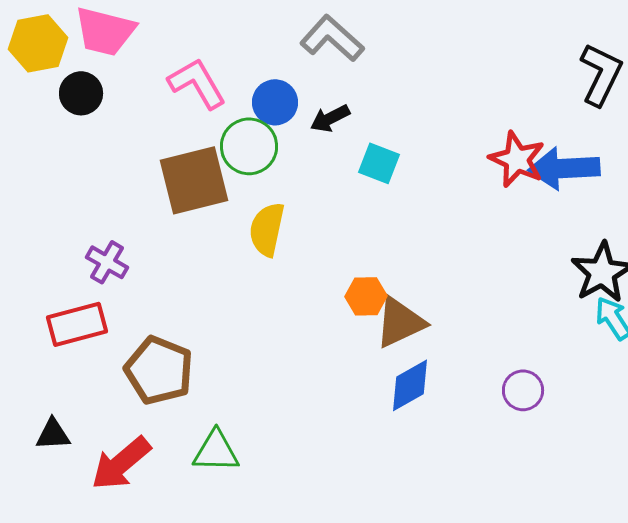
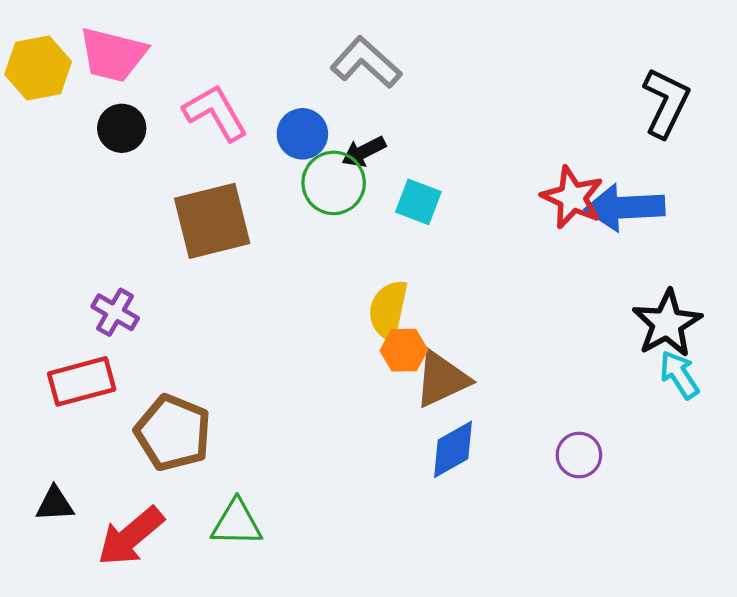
black circle: (81, 93) -> (122, 128), moved
green circle: (249, 146) -> (334, 183), moved
yellow semicircle: (267, 229) -> (388, 310), moved

